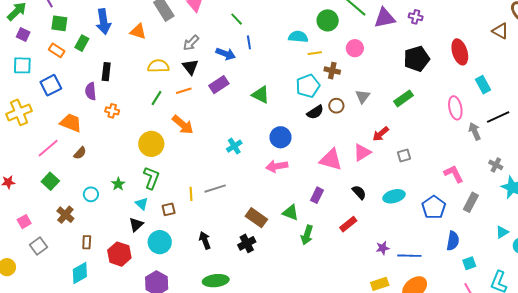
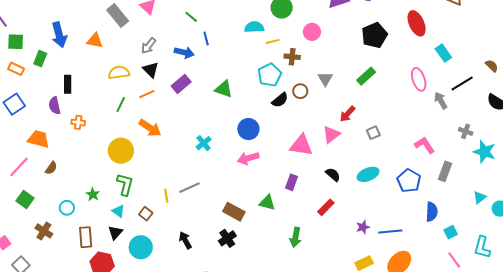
brown square: (169, 209) -> (146, 214), turned -32
green arrow: (307, 235) -> (295, 237), moved
brown rectangle: (87, 242) -> (86, 237), moved, size x1.5

